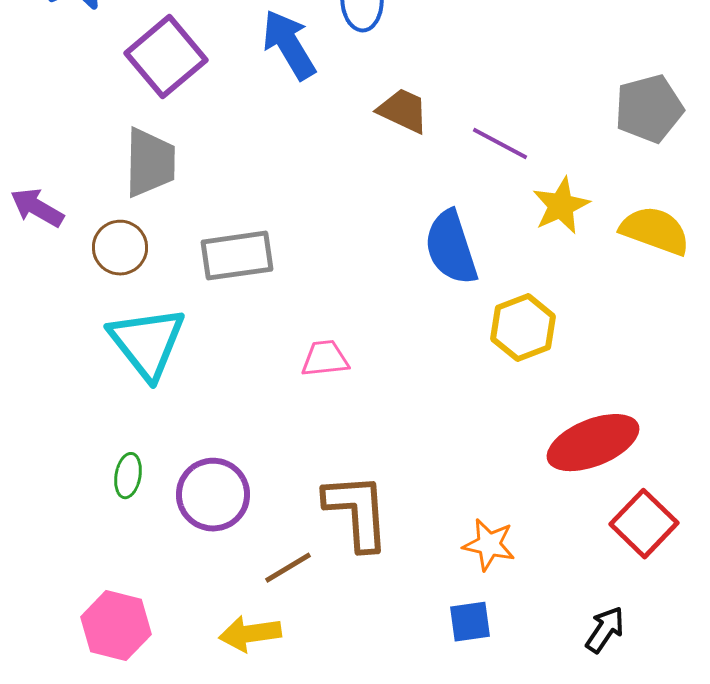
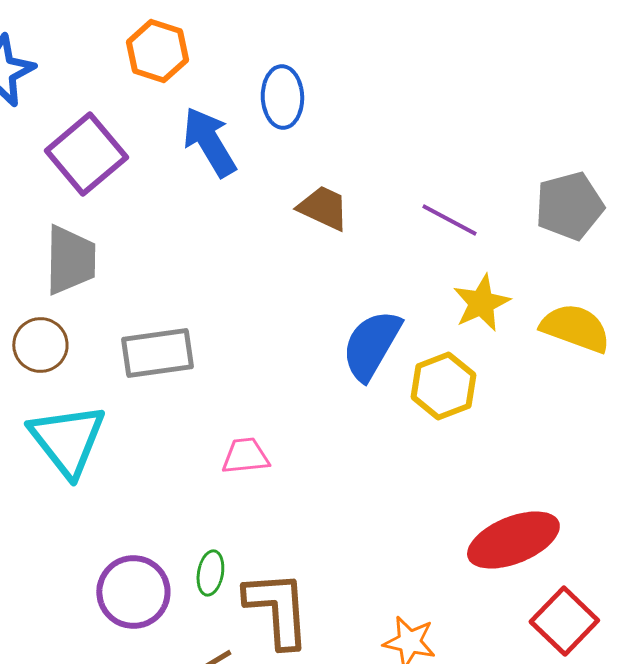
purple line: (500, 144) -> (449, 220), moved
blue semicircle: (451, 248) -> (371, 345), turned 48
yellow hexagon: (523, 328) -> (443, 386), moved
green ellipse: (128, 476) -> (210, 573), moved

